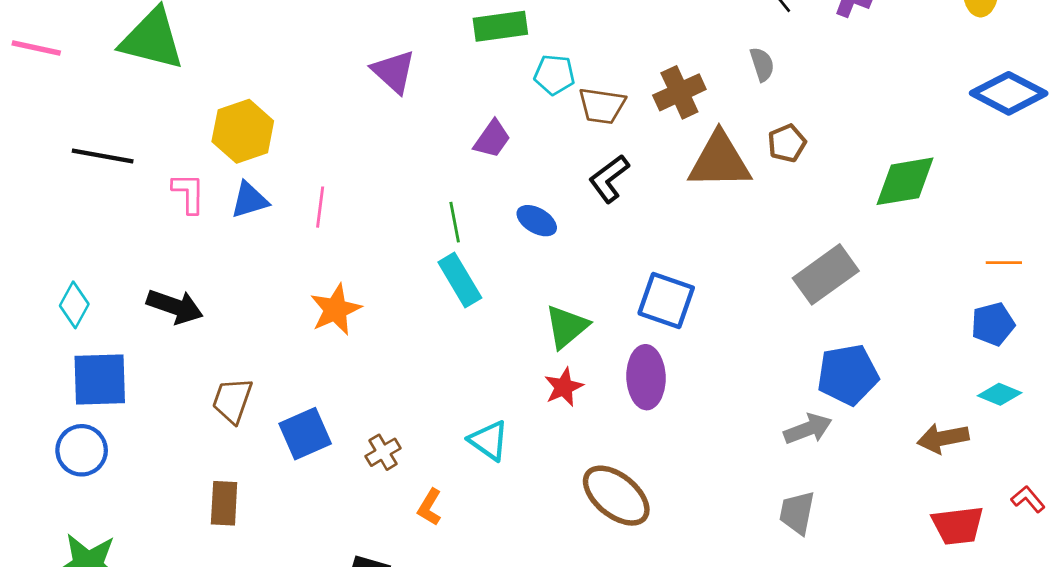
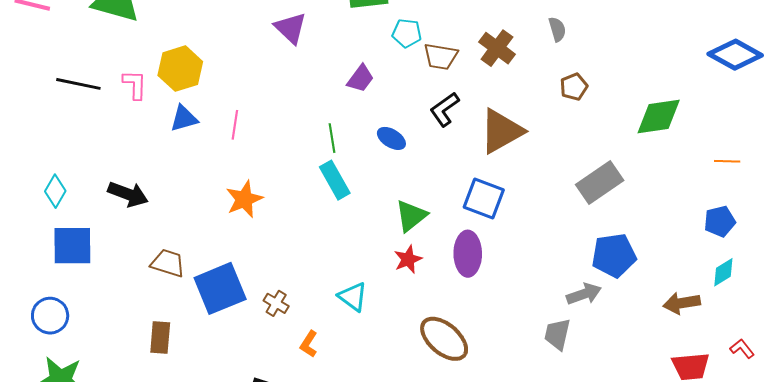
brown cross: (679, 92) -> (497, 48), turned -30
brown triangle: (720, 161) -> (501, 131), moved, turned -30
pink L-shape: (189, 193) -> (135, 85), moved
orange line: (1004, 263) -> (727, 161), moved
cyan diamond: (1000, 394) -> (723, 272), turned -56
brown trapezoid: (232, 400) -> (168, 263), turned 87
blue square: (305, 434) -> (220, 288), size x1.4
blue circle: (82, 450) -> (50, 316), moved
brown cross: (383, 452) -> (276, 303), turned -30
gray trapezoid: (797, 513) -> (557, 334), moved

